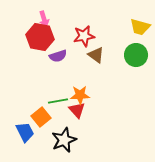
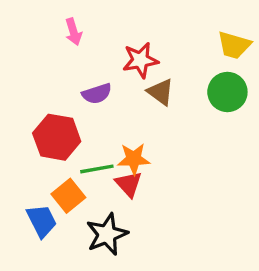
red hexagon: (40, 37) -> (57, 137), moved

